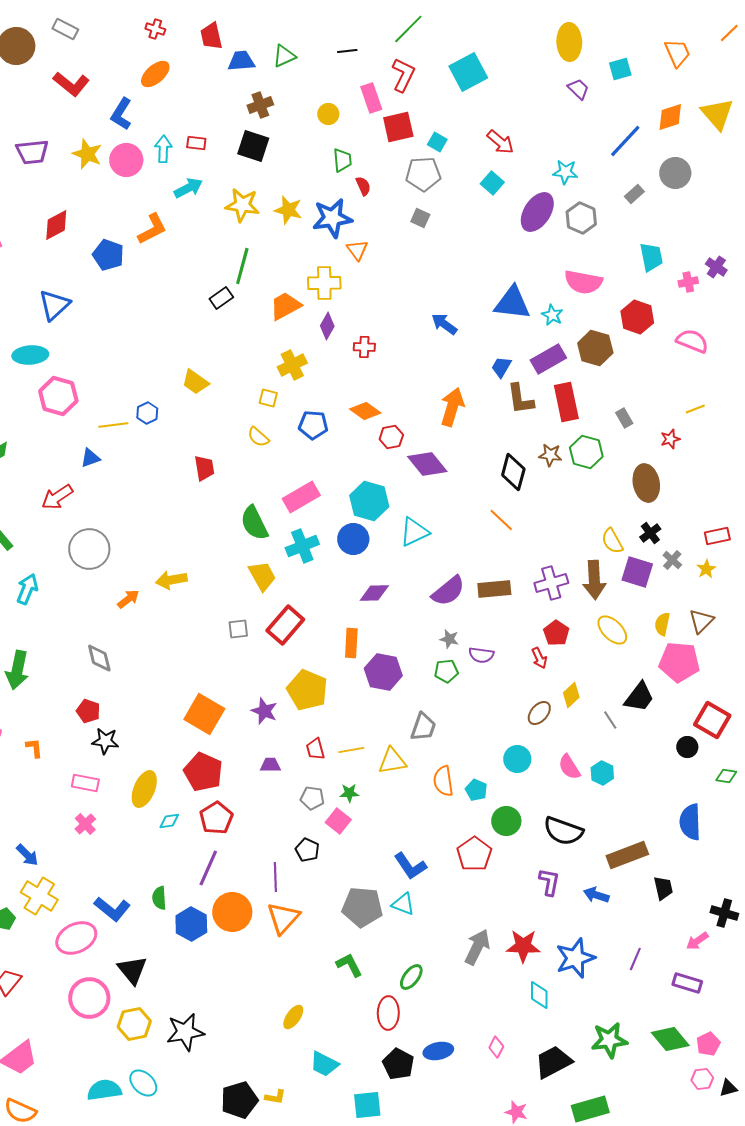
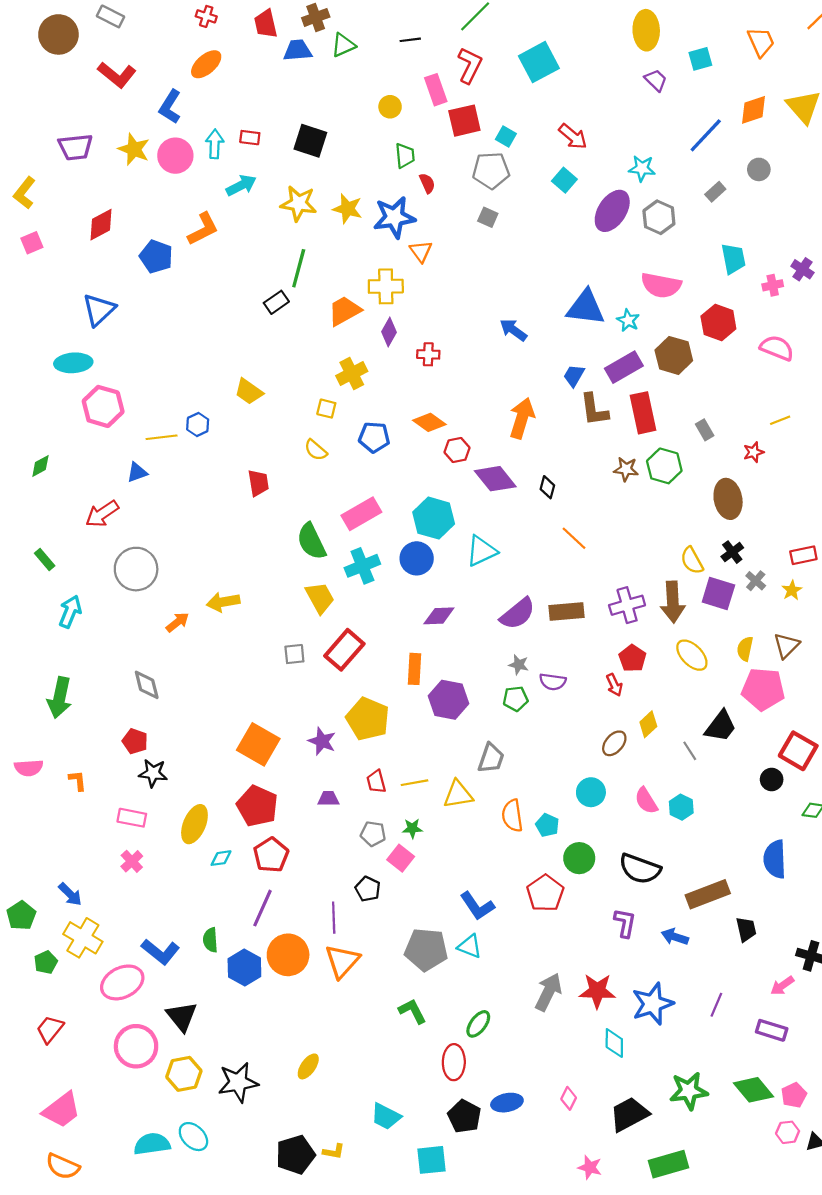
brown cross: (260, 105) -> (316, 17), moved
gray circle: (675, 173) -> (759, 169), size x0.7
black diamond: (513, 472) -> (547, 487), moved, size x0.6
yellow ellipse: (293, 1017) -> (308, 1066), moved

